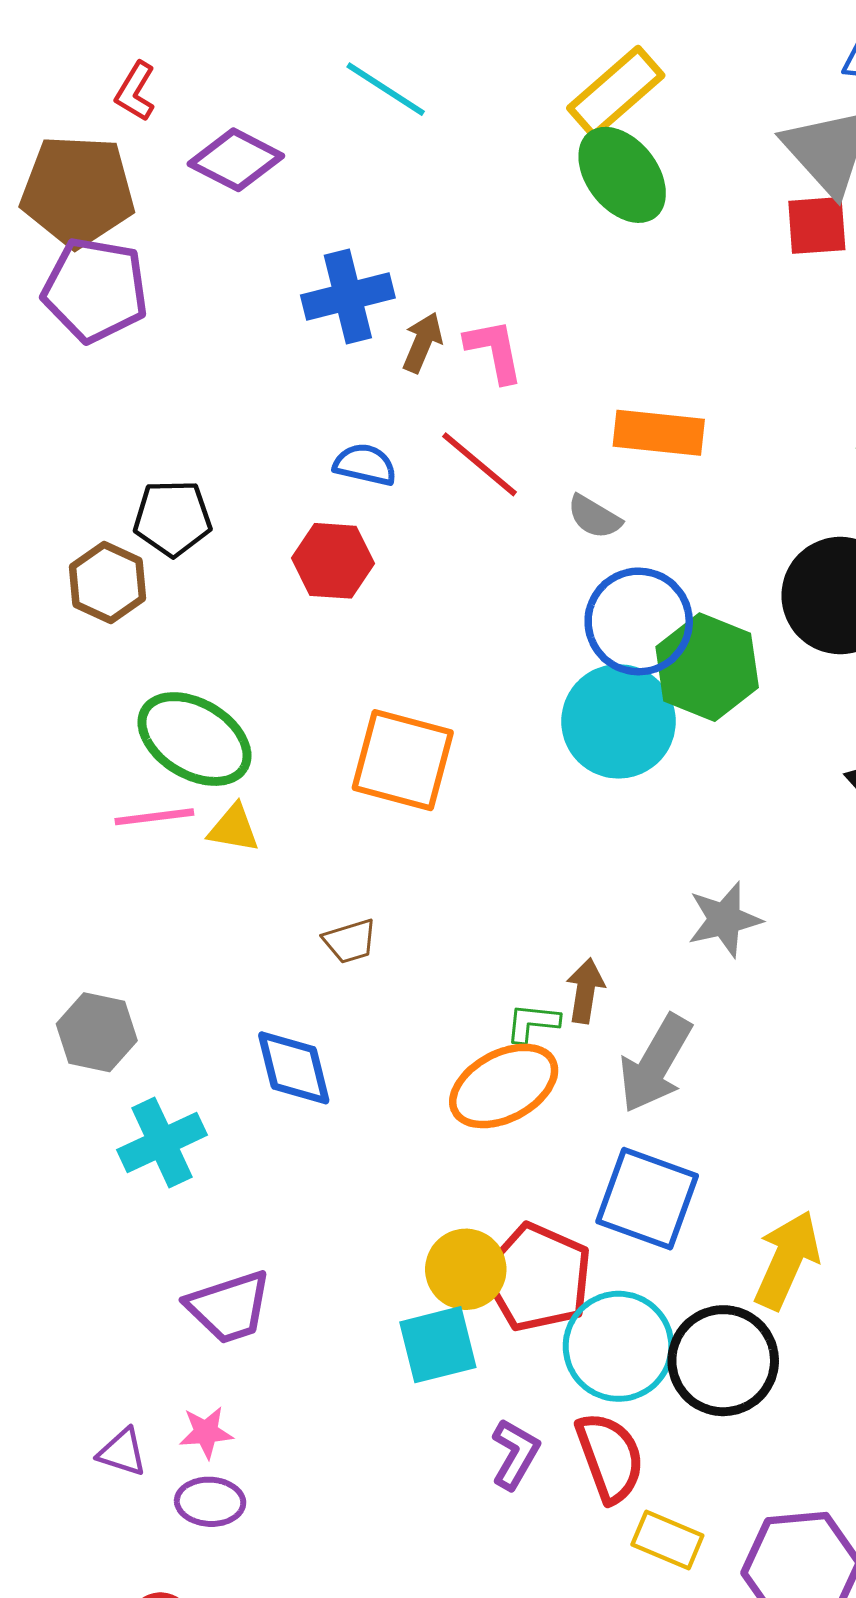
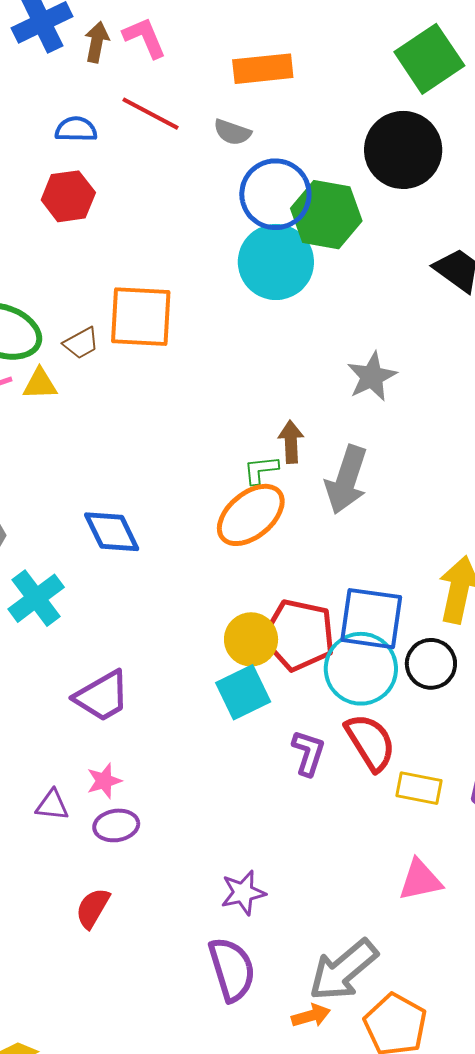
brown trapezoid: (350, 941) -> (81, 343), moved
blue square: (647, 1199) -> (371, 619), moved
black circle: (723, 1361) -> (431, 664), size x0.7

